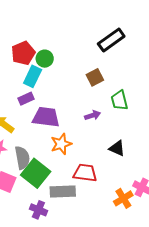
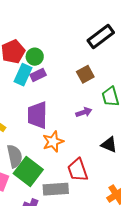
purple rectangle: (26, 99) -> (38, 75), moved
purple trapezoid: (46, 117) -> (37, 115), turned -96
red trapezoid: (85, 173) -> (78, 170), turned -115

